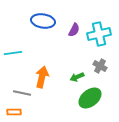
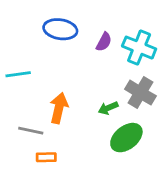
cyan cross: (99, 34) -> (139, 48), turned 35
gray cross: (100, 66) -> (140, 93), size x1.5
orange rectangle: (14, 112) -> (46, 157), moved

